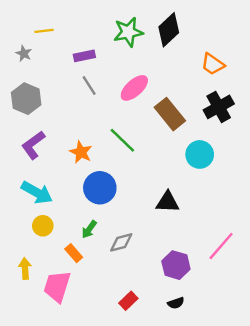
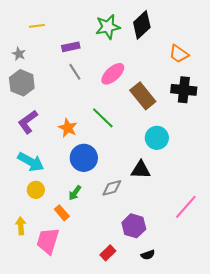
gray star: (24, 53) -> (19, 54), moved
black cross: (219, 107) -> (184, 90), turned 35
cyan circle: (200, 154) -> (157, 138), moved
gray diamond: (121, 242) -> (112, 188), moved
purple hexagon: (176, 265) -> (134, 226), moved

